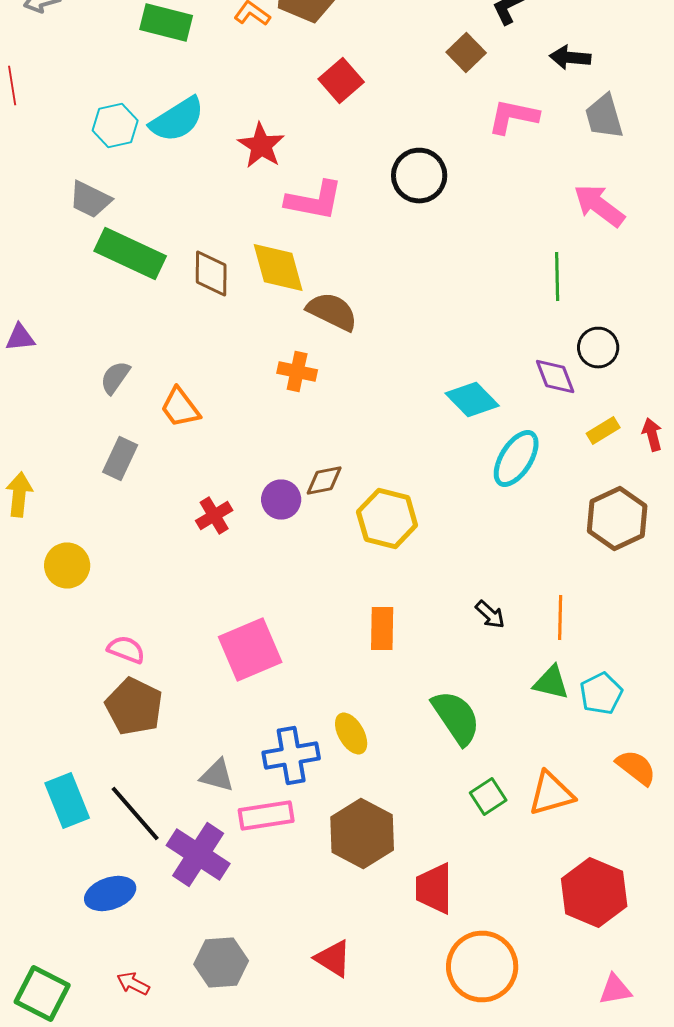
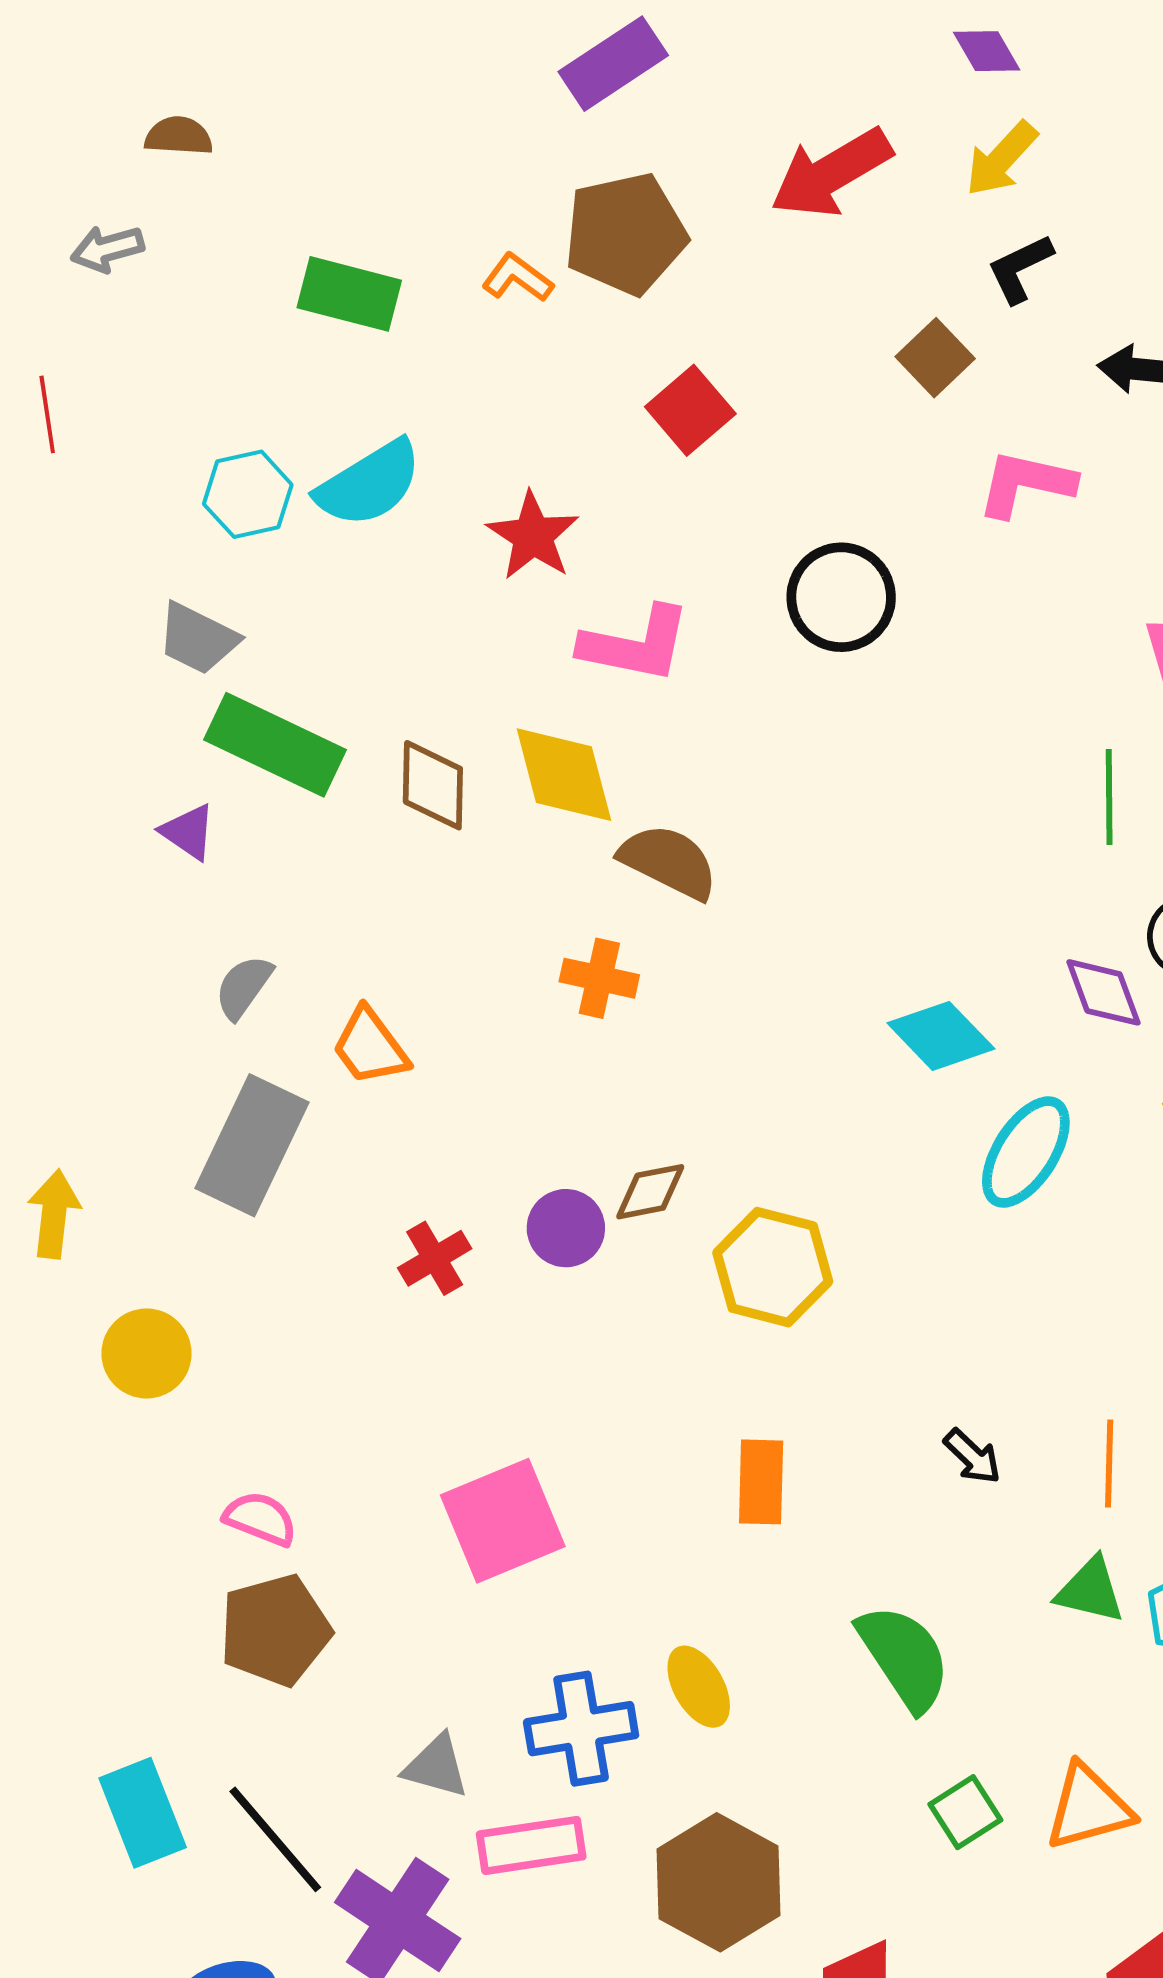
purple triangle: (20, 338) -> (188, 832), moved, turned 40
gray rectangle: (120, 458) -> (252, 1145), size x1.6
brown pentagon: (134, 706) -> (275, 1630), turned 30

